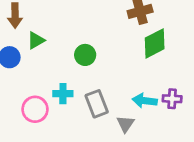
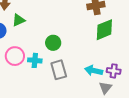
green circle: (85, 55) -> (53, 43), moved
pink circle: (35, 109) -> (15, 56), moved
gray triangle: (126, 124) -> (105, 88), moved

